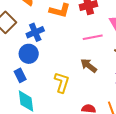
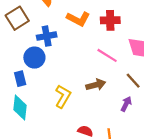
pink line: (93, 37) -> (107, 55), turned 30
brown arrow: (89, 66) -> (96, 85), turned 114

